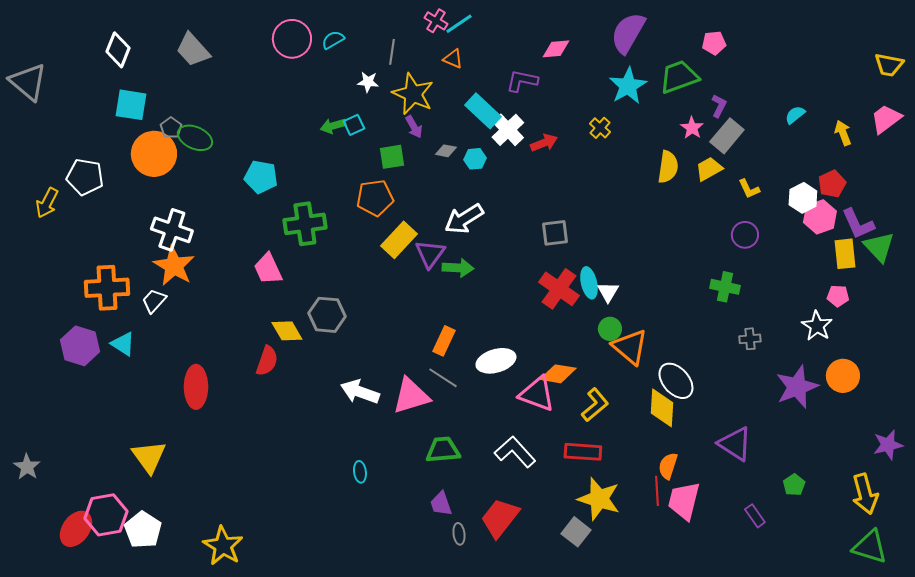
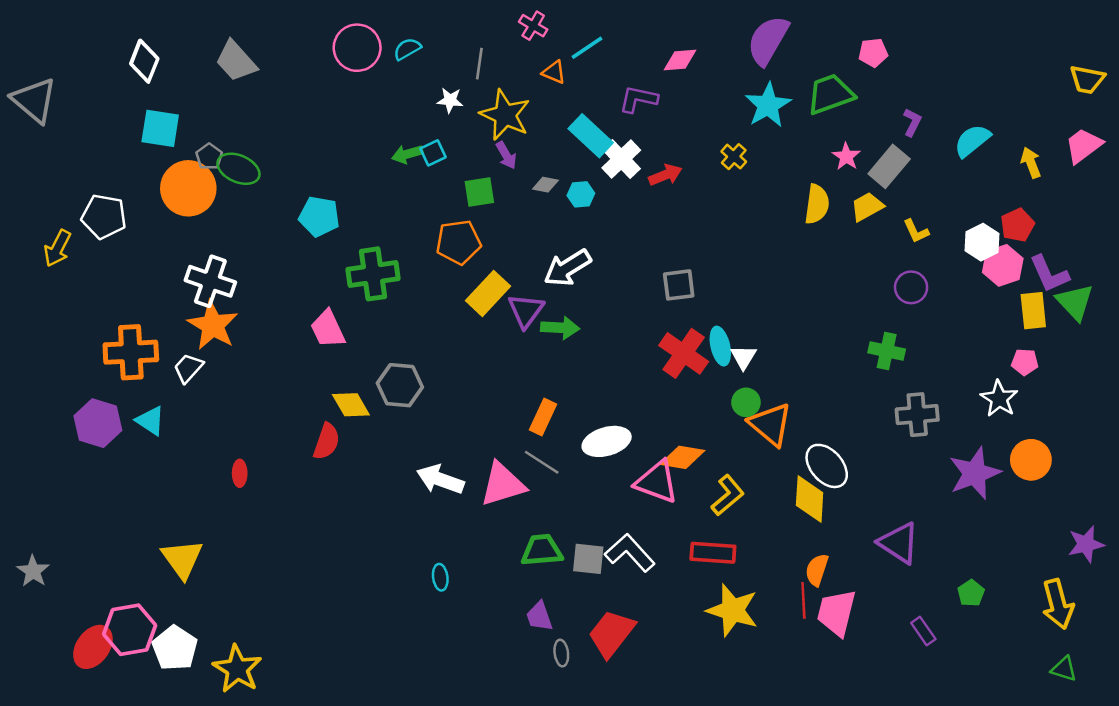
cyan line: (459, 24) -> (587, 48), moved
purple L-shape: (719, 106) -> (912, 122), moved
cyan semicircle: (795, 115) -> (972, 141), size x1.5
gray cross: (750, 339) -> (917, 415), size x1.6
red ellipse: (196, 387) -> (240, 473), size x0.5
gray square: (576, 532) -> (588, 559), moved, turned -32
yellow star: (223, 546) -> (237, 669), moved
green triangle: (870, 547) -> (1064, 669), size x0.6

